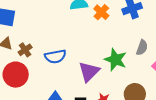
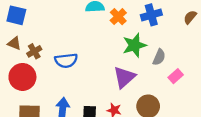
green star: (115, 60) -> (135, 45), moved, turned 30
purple triangle: (89, 72) -> (124, 77), moved

